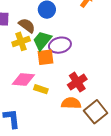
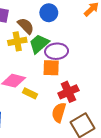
orange square: (45, 57) -> (51, 68), moved
orange semicircle: (71, 103) -> (59, 112), turned -84

